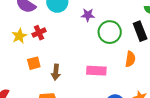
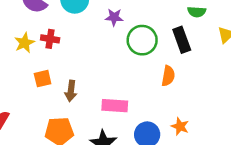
red cross: (39, 33) -> (50, 39), turned 32
pink rectangle: (96, 71) -> (115, 106), moved

